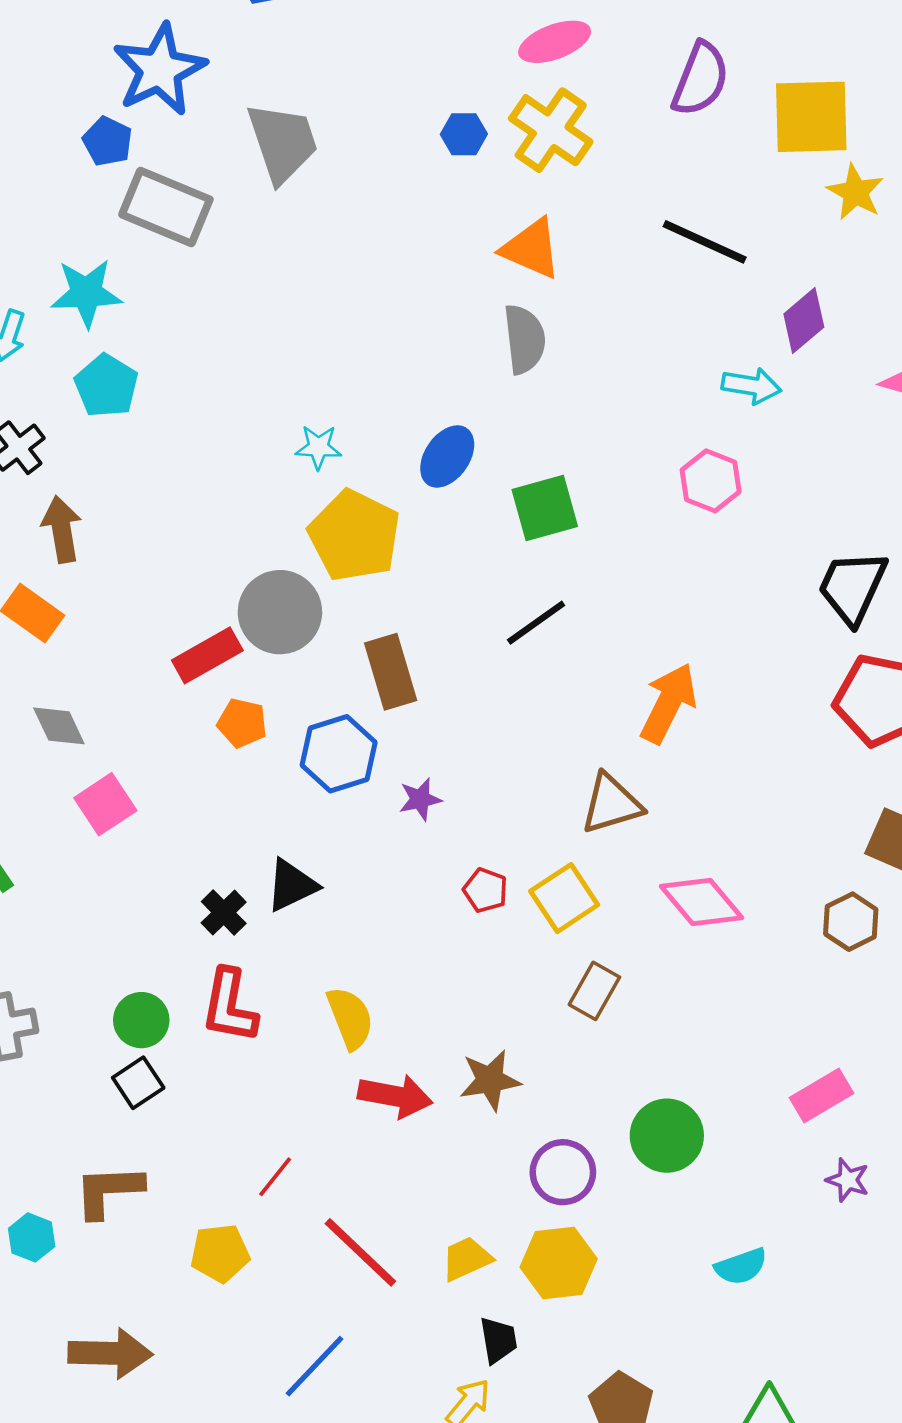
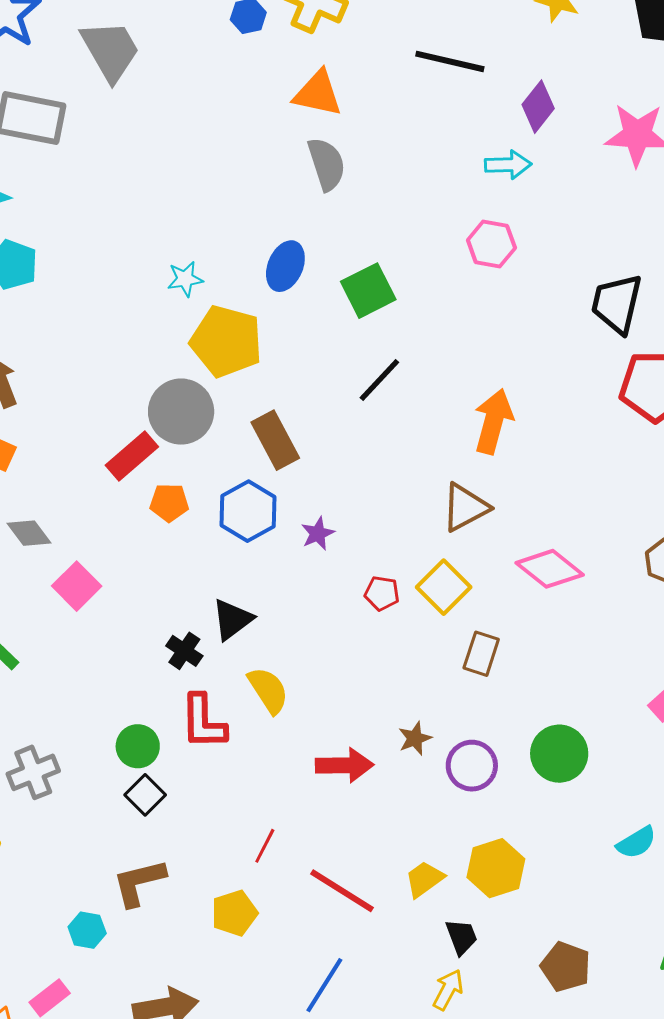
yellow semicircle: (350, 1018) -> (268, 690), moved
brown star: (490, 1080) -> (415, 738), size x0.7
purple circle: (563, 1172) -> (472, 766), moved

